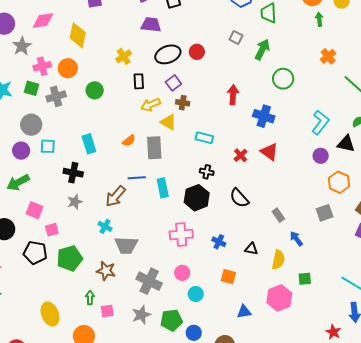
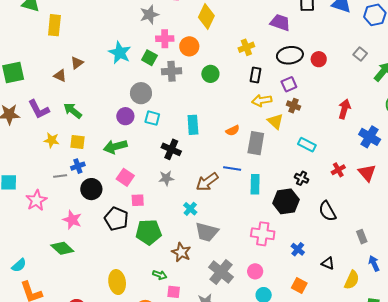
green arrow: (90, 298) -> (160, 275), turned 96

